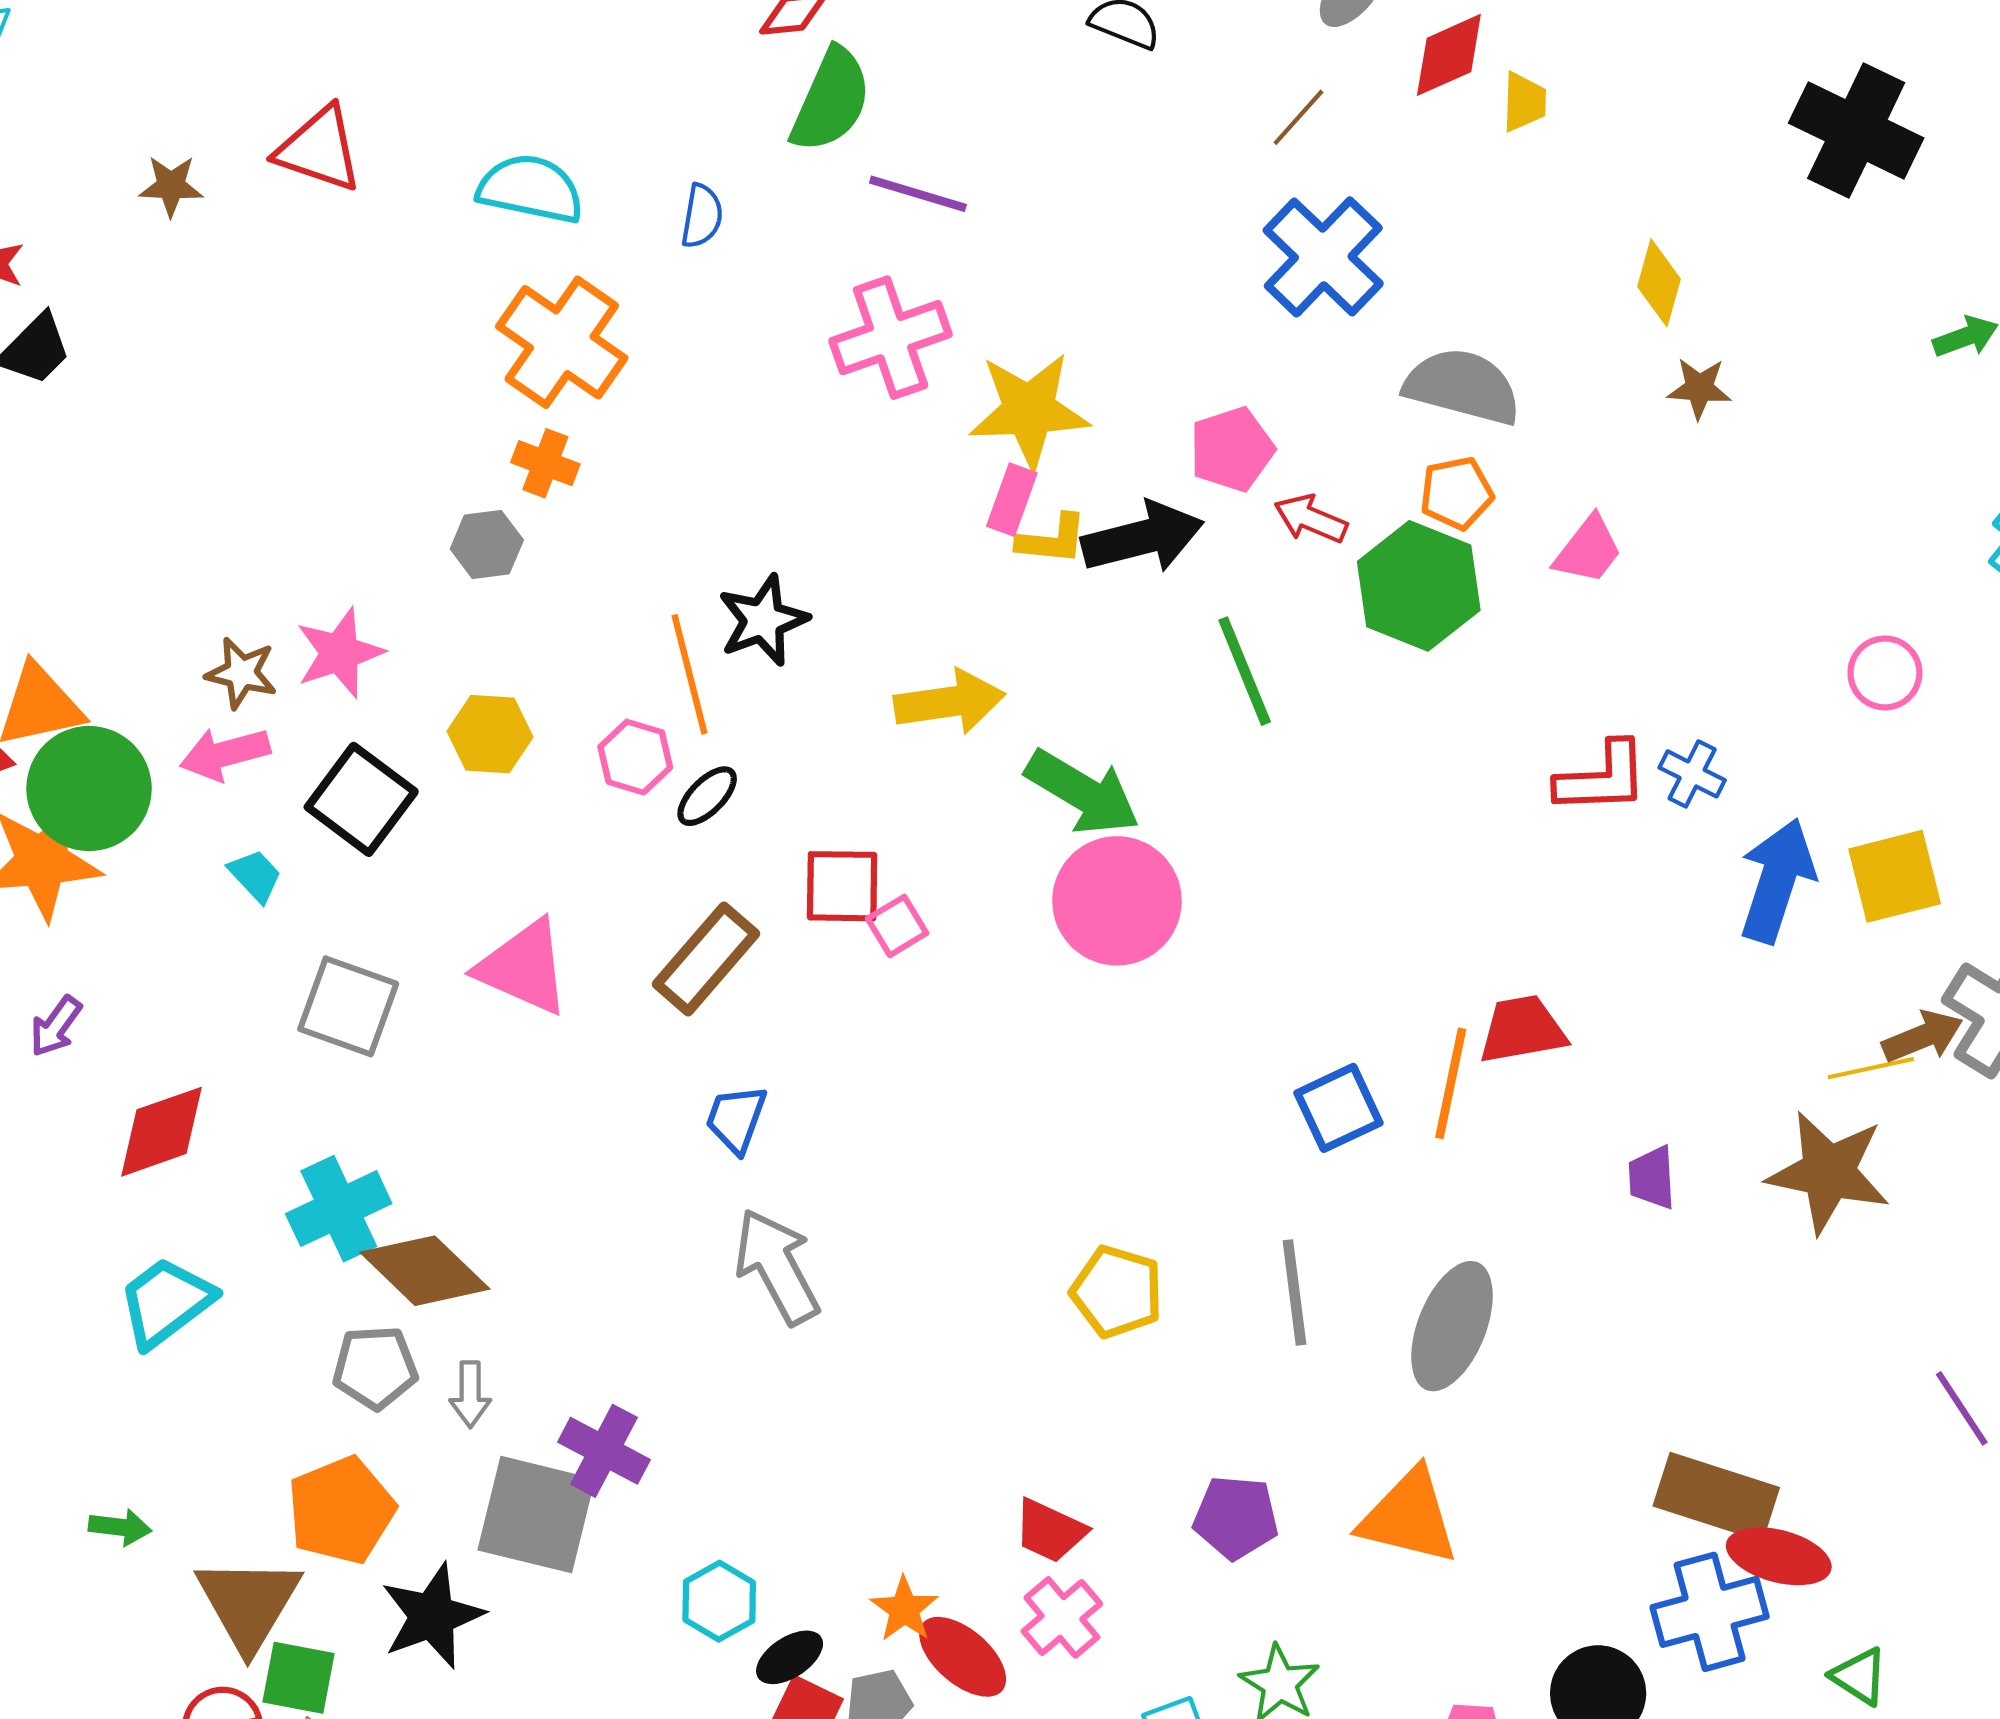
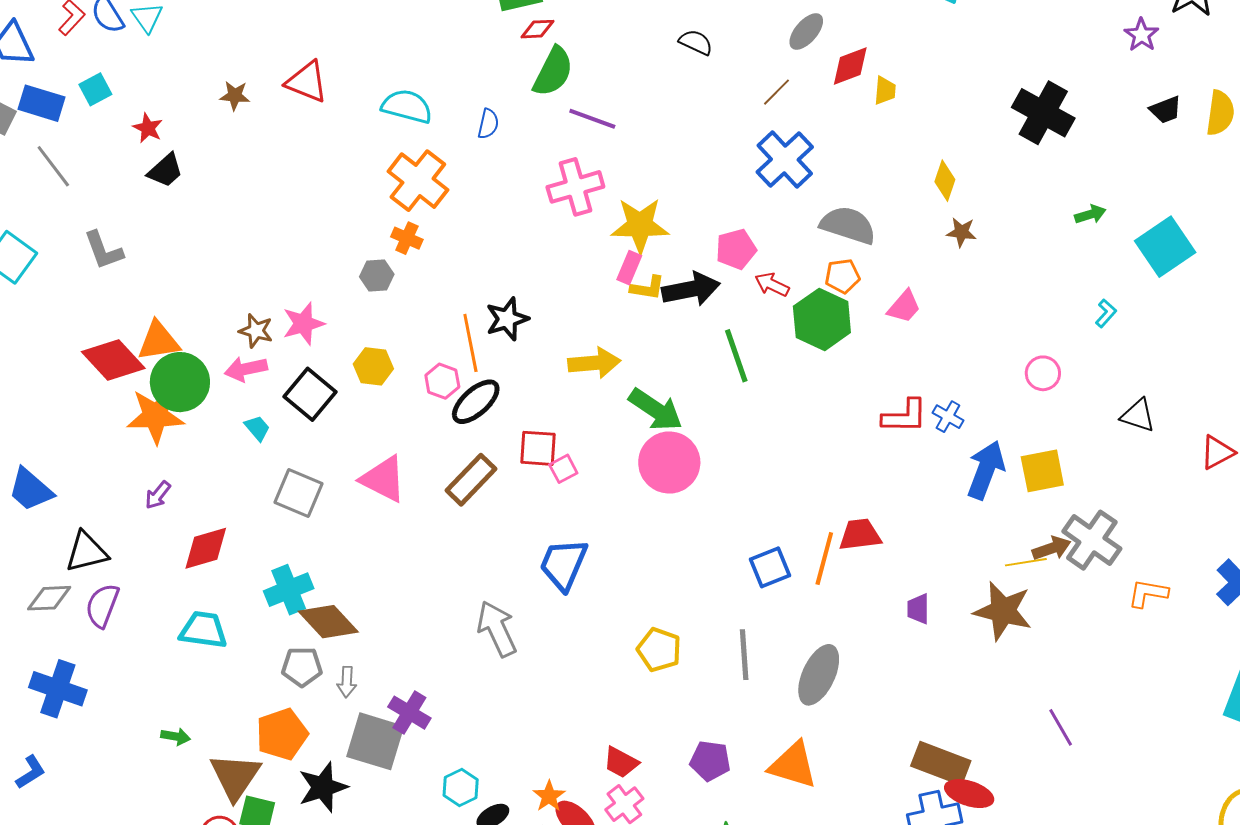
black ellipse: (707, 796) -> (476, 402), size x1.6
blue trapezoid: (736, 1119) -> (563, 564), moved, size x1.6
cyan trapezoid: (166, 1302) -> (203, 630), turned 42

